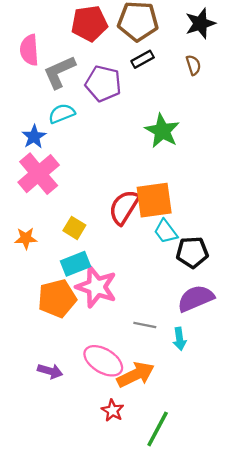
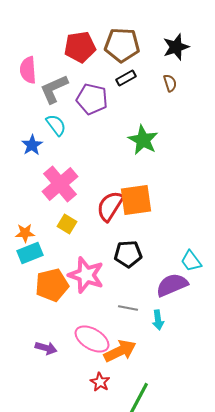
cyan semicircle: (62, 114) -> (56, 125), turned 75
pink cross: (39, 174) -> (60, 184), moved
cyan trapezoid: (166, 231) -> (191, 261), moved
black pentagon: (192, 252) -> (128, 254), moved
cyan rectangle: (76, 264) -> (30, 253), moved

